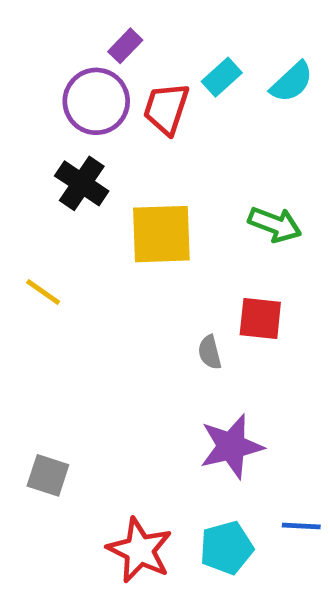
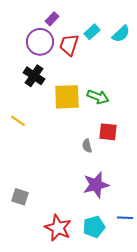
green arrow: (275, 224) -> (98, 97), moved

